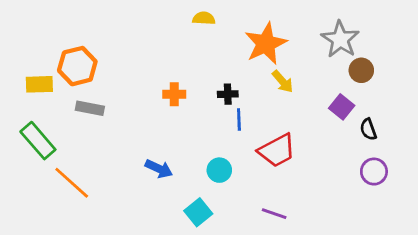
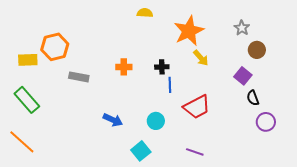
gray star: (340, 39) -> (242, 28), size x0.6
gray rectangle: (90, 108) -> (79, 77), moved
black semicircle: (368, 129) -> (253, 98), moved
orange line: (72, 183) -> (22, 142), moved

